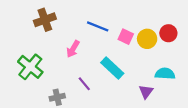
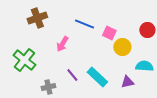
yellow circle: (147, 39) -> (122, 47), moved
cyan rectangle: (112, 68) -> (97, 77), moved
purple triangle: (146, 92) -> (127, 82), turned 40

